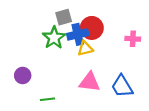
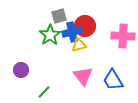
pink cross: (133, 39) -> (123, 36), size x1.6
pink triangle: (90, 82) -> (83, 76), turned 45
green line: (47, 99) -> (44, 92), turned -40

